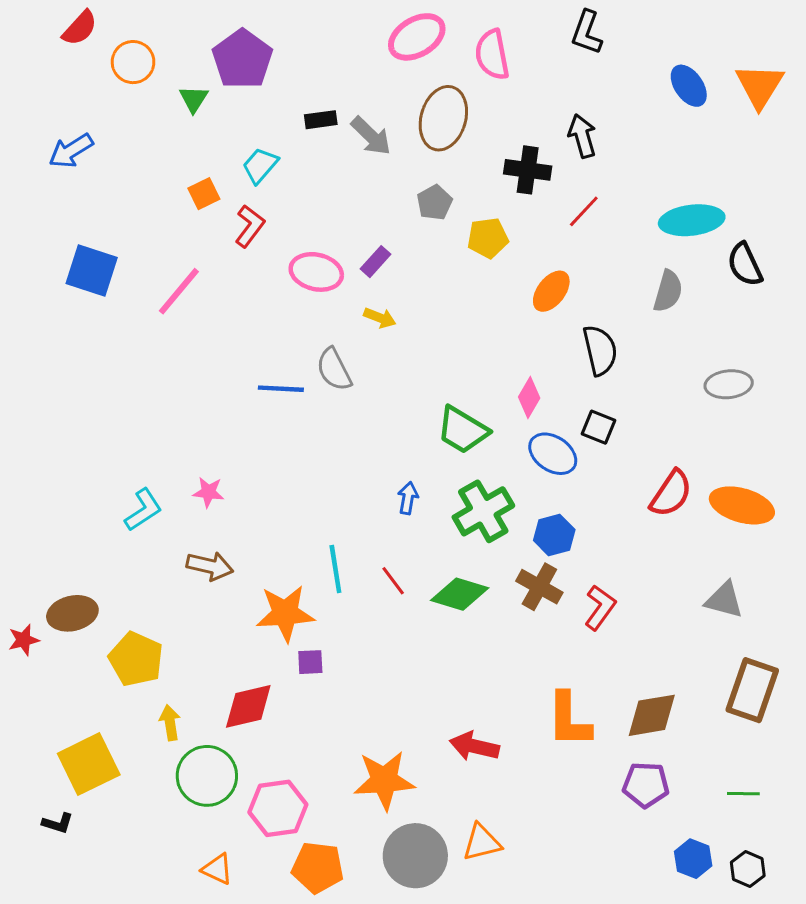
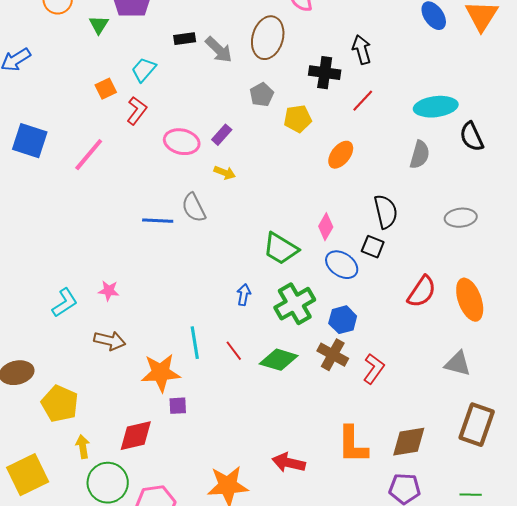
black semicircle: (600, 350) -> (386, 212), moved
orange ellipse: (742, 505) -> (470, 300), turned 54

